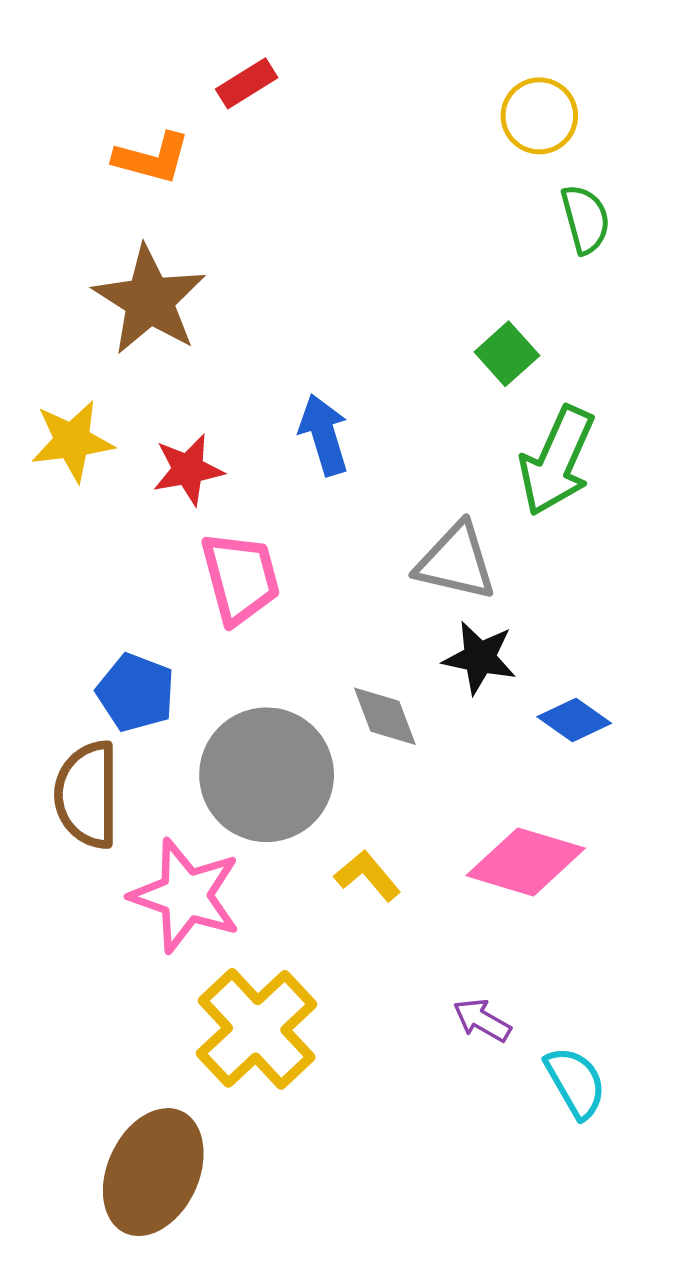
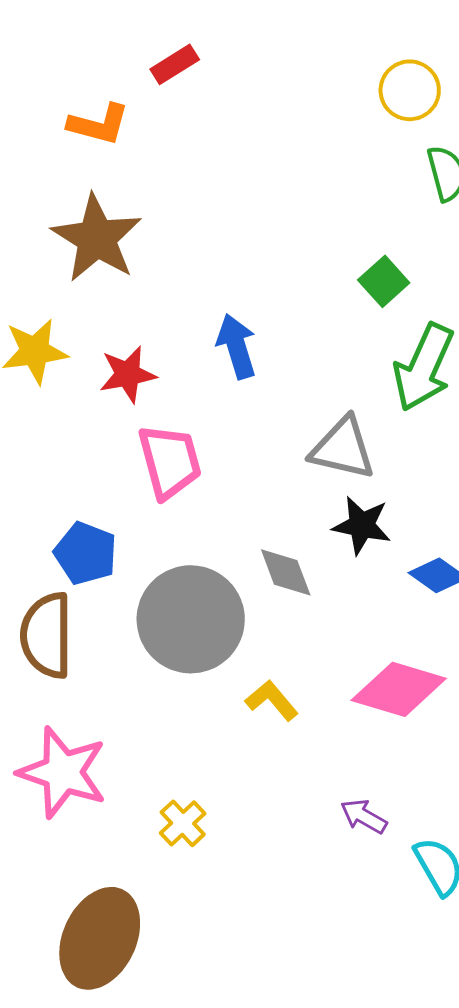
pink star: (186, 896) -> (63, 772), moved
yellow cross: (257, 1029) -> (183, 823), size x0.5

